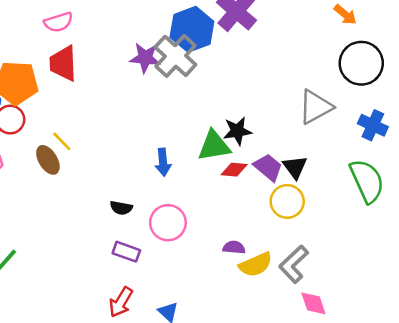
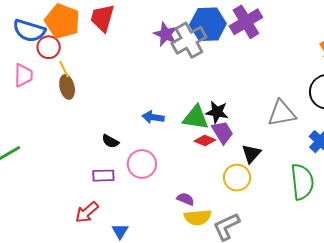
yellow line: (62, 141) -> (64, 69), moved
blue arrow: (163, 162) -> (153, 117), turned 85
purple trapezoid: (268, 167) -> (223, 132), moved
purple rectangle: (126, 252) -> (103, 176), turned -40

